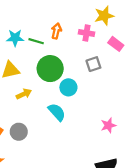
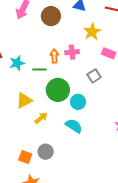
pink cross: (87, 33) -> (72, 52), moved
cyan star: (15, 38) -> (17, 63), moved

